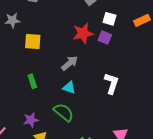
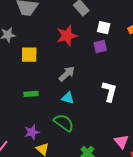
red star: (83, 33) -> (67, 36), moved
purple square: (105, 38) -> (100, 46), turned -32
green rectangle: (32, 81) -> (31, 94), turned -72

